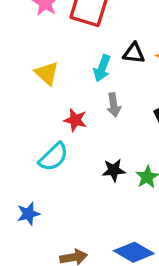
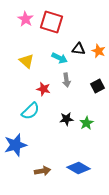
cyan arrow: (102, 68) -> (59, 58), turned -84
blue star: (28, 214) -> (15, 145), size x1.6

